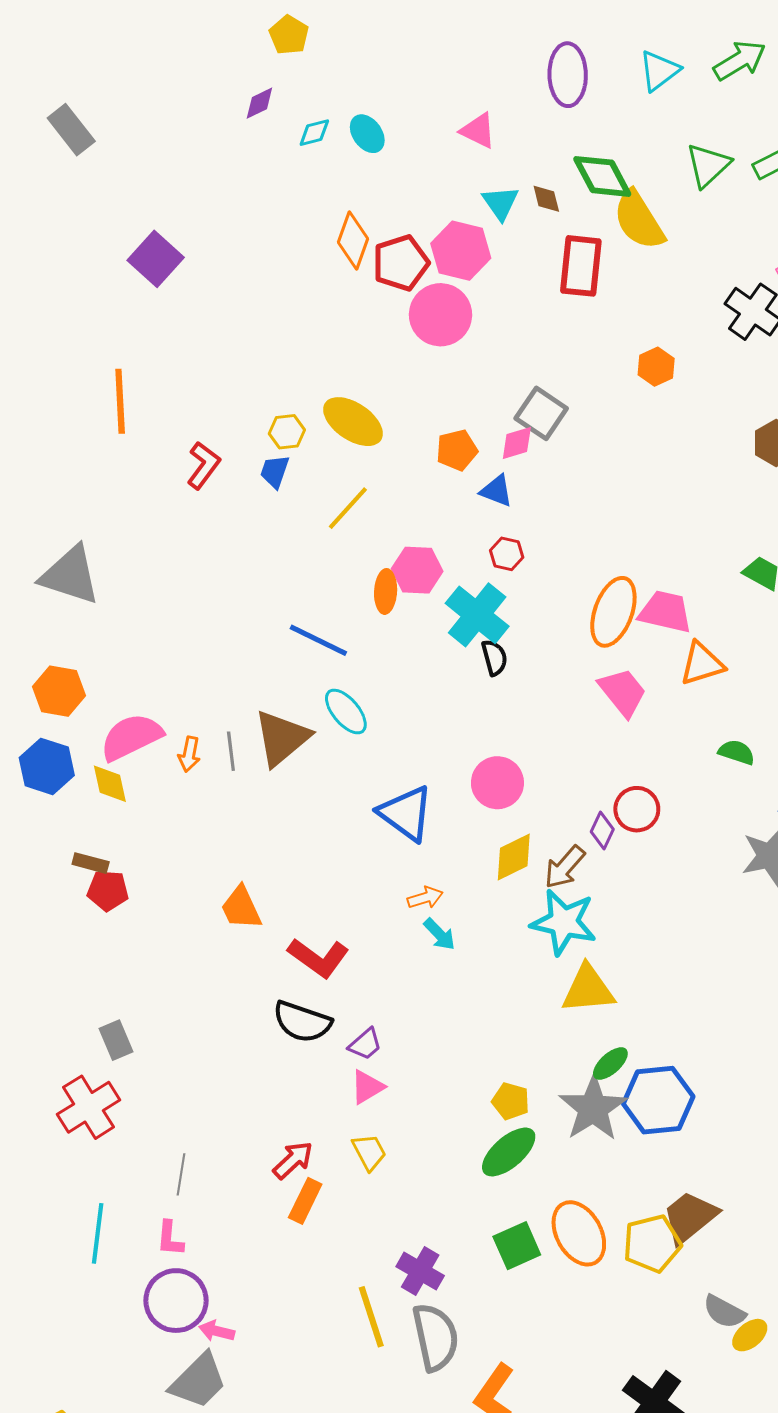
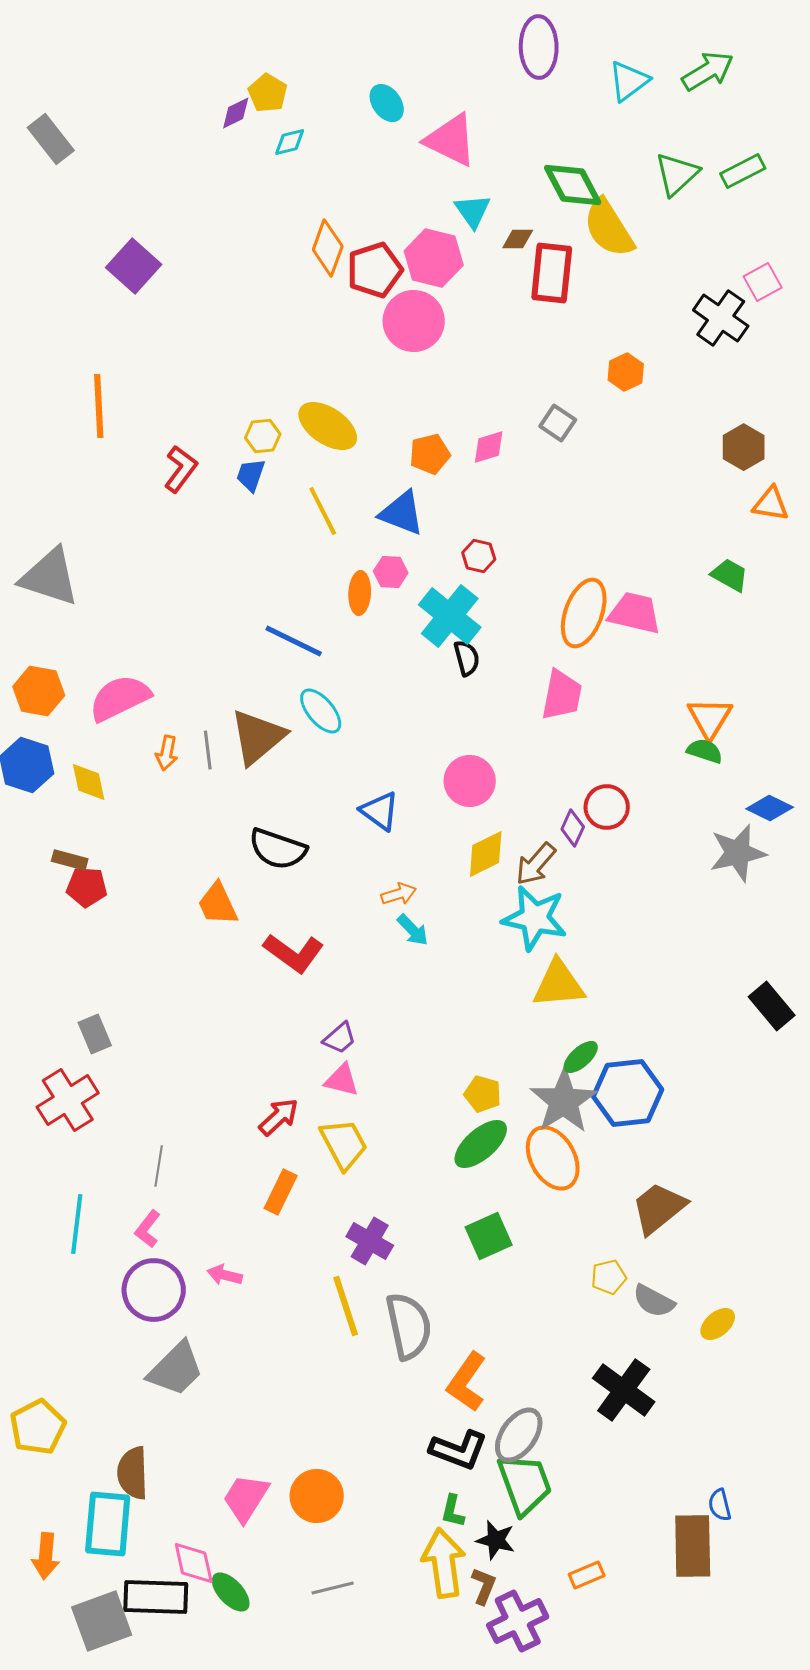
yellow pentagon: (289, 35) -> (268, 93), moved
purple ellipse: (568, 75) -> (539, 47), moved
pink triangle: (478, 131) -> (451, 140), size x1.5
cyan ellipse: (367, 134) -> (387, 103), moved
brown diamond: (546, 199) -> (518, 239), moved, turned -76
gray square: (541, 413) -> (558, 423), moved, size x0.7
blue triangle: (496, 491) -> (402, 513), moved, size x1.4
yellow line: (348, 508) -> (323, 511), turned -69
pink hexagon: (417, 570) -> (391, 572), size x0.7
orange triangle: (702, 664) -> (710, 718), moved, turned -42
pink trapezoid: (623, 692) -> (562, 695), moved, turned 50
pink semicircle: (131, 737) -> (120, 698), moved
blue triangle: (406, 813) -> (380, 811), size x0.7
black semicircle: (302, 1022) -> (278, 849), moved
pink triangle: (367, 1087) -> (342, 1080), turned 45
yellow trapezoid: (369, 1152) -> (344, 1144), size x1.4
red arrow: (293, 1160) -> (279, 1117), moved
orange ellipse: (579, 1233) -> (553, 1158), moved
pink L-shape: (170, 1238) -> (148, 1229), turned 33
yellow pentagon: (652, 1244) -> (609, 1277), moved, size x0.6
purple cross: (420, 1271) -> (370, 1241), moved
gray semicircle: (724, 1312) -> (654, 1301), moved
pink arrow: (217, 1331) -> (225, 1275), moved

